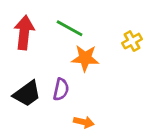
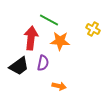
red arrow: (24, 33) -> (31, 38), moved
yellow cross: (132, 41) -> (93, 29), turned -32

